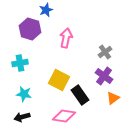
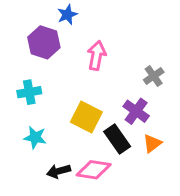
purple cross: (104, 76) -> (136, 111), moved
orange triangle: (113, 98) -> (152, 143), moved
black arrow: (22, 117) -> (59, 171), moved

